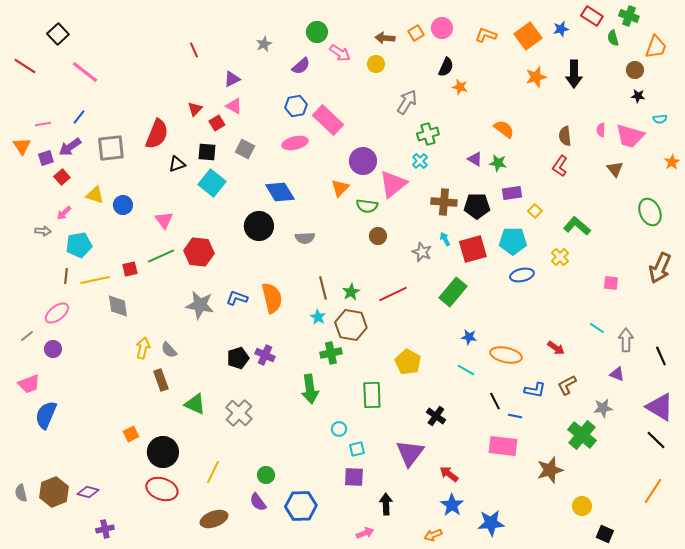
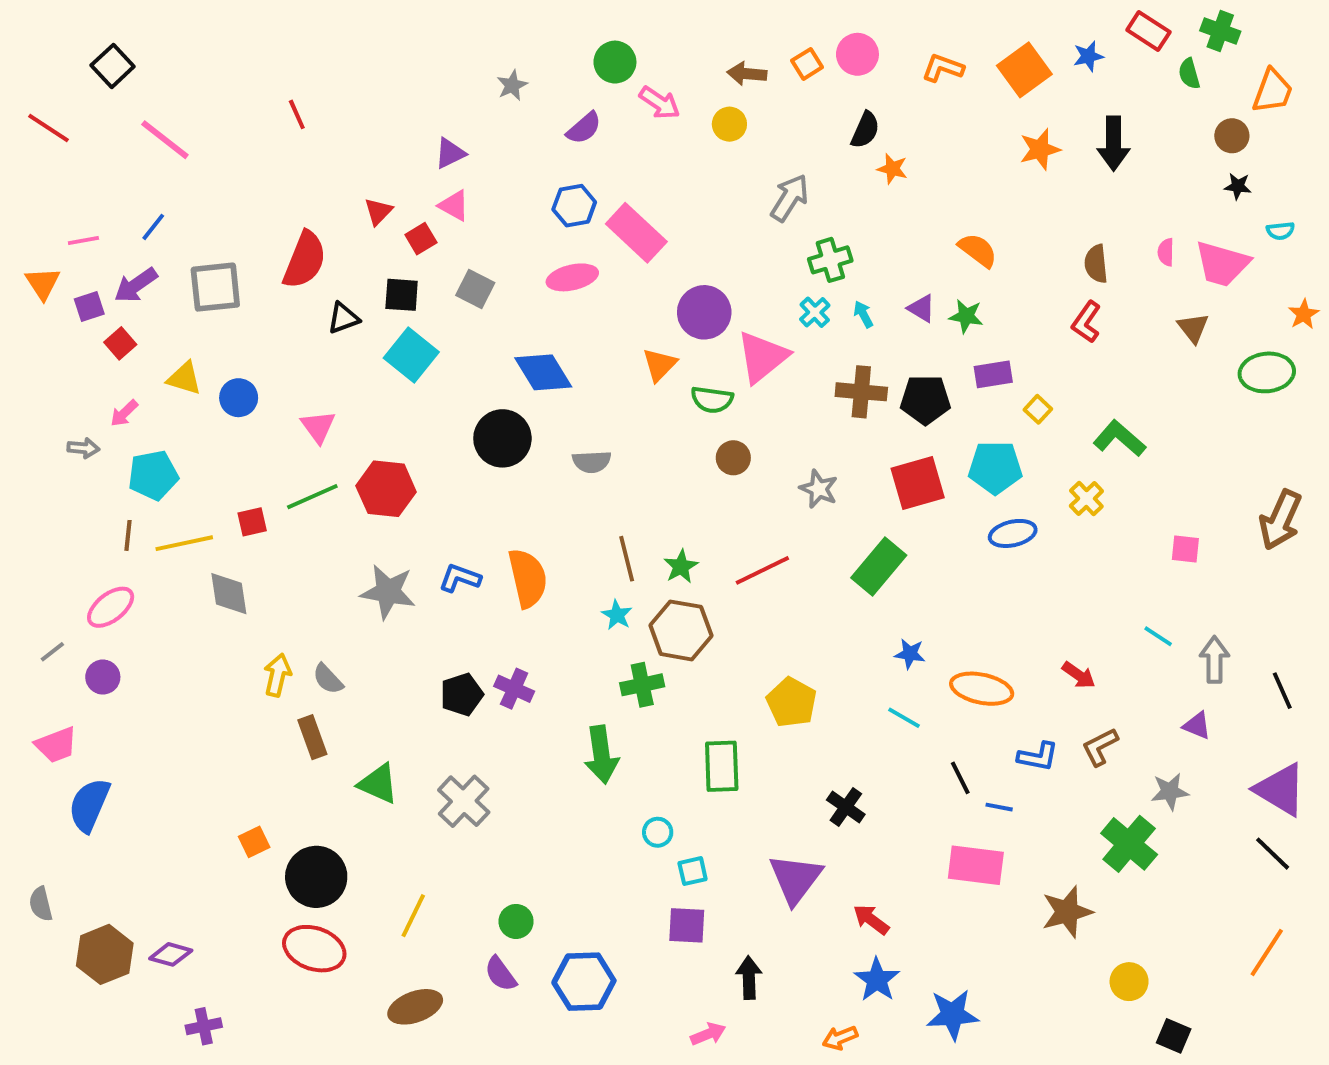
red line: (194, 50) -> (297, 114), moved
green ellipse: (650, 212) -> (1267, 372), moved, turned -72
cyan arrow: (445, 239) -> (863, 314), moved
gray semicircle: (21, 493) -> (41, 904), moved

